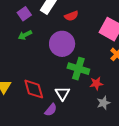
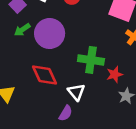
purple circle: (62, 44) -> (50, 33), moved
red diamond: (34, 89) -> (44, 75), moved

